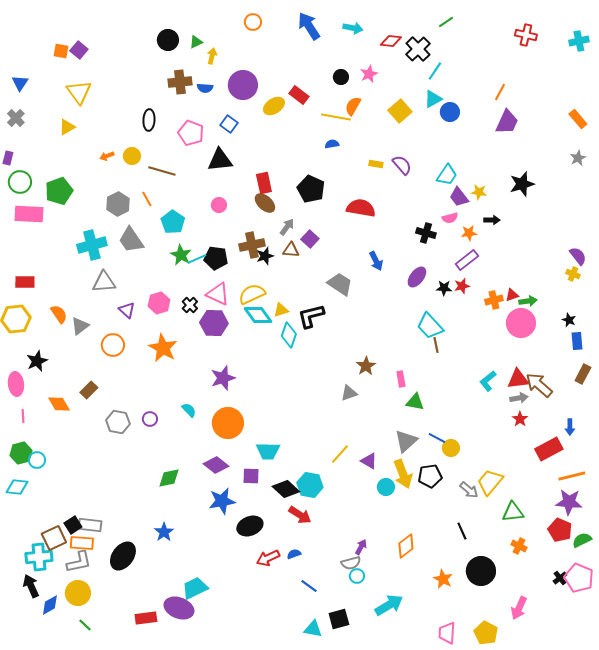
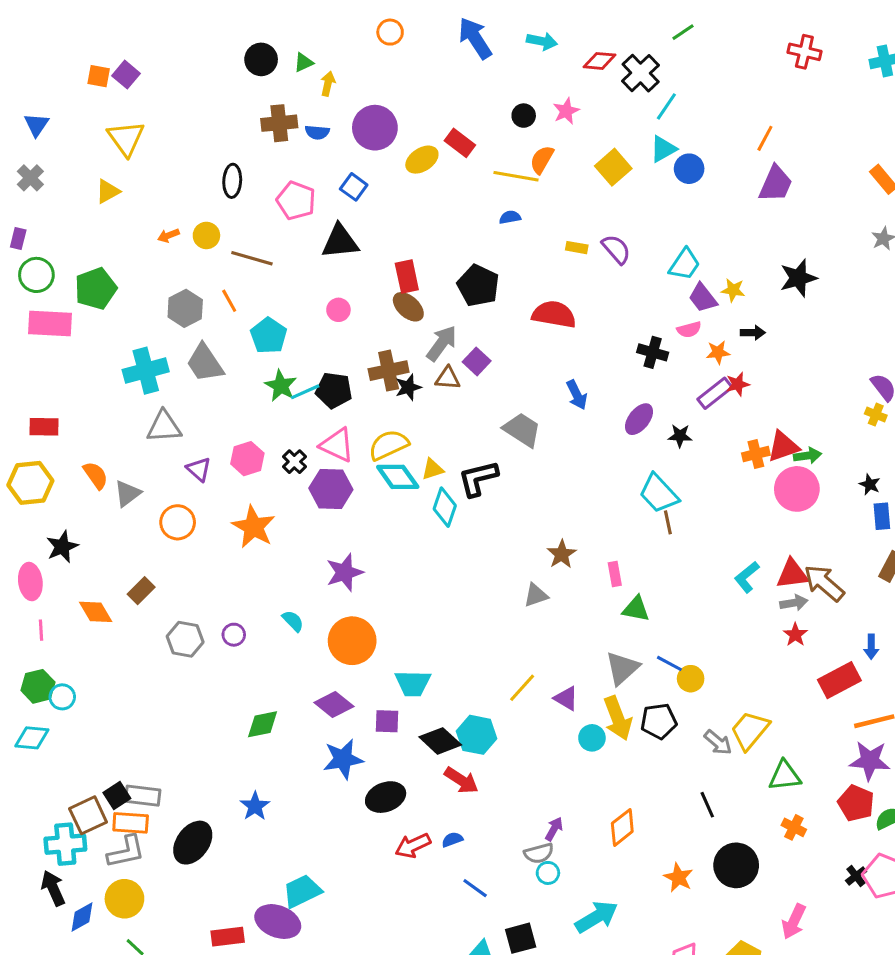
gray arrow: (287, 227) -> (442, 343), size x1.4
red star: (462, 286) -> (738, 384), moved
red triangle: (512, 295) -> (783, 446), size x1.6

